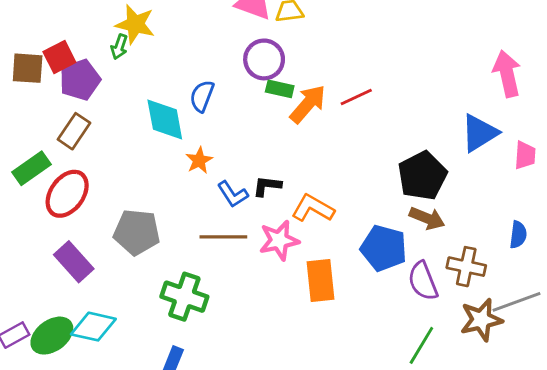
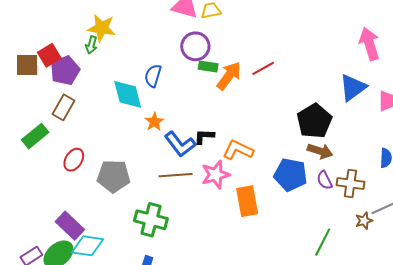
red ellipse: (67, 194) -> (74, 160), moved, size x0.7
blue L-shape: (233, 194) -> (180, 144), size x1.4
purple rectangle: (74, 262) -> (70, 226), moved
purple semicircle: (423, 281) -> (325, 180), moved, size x0.7
brown star: (481, 320) -> (364, 221), size x0.6

